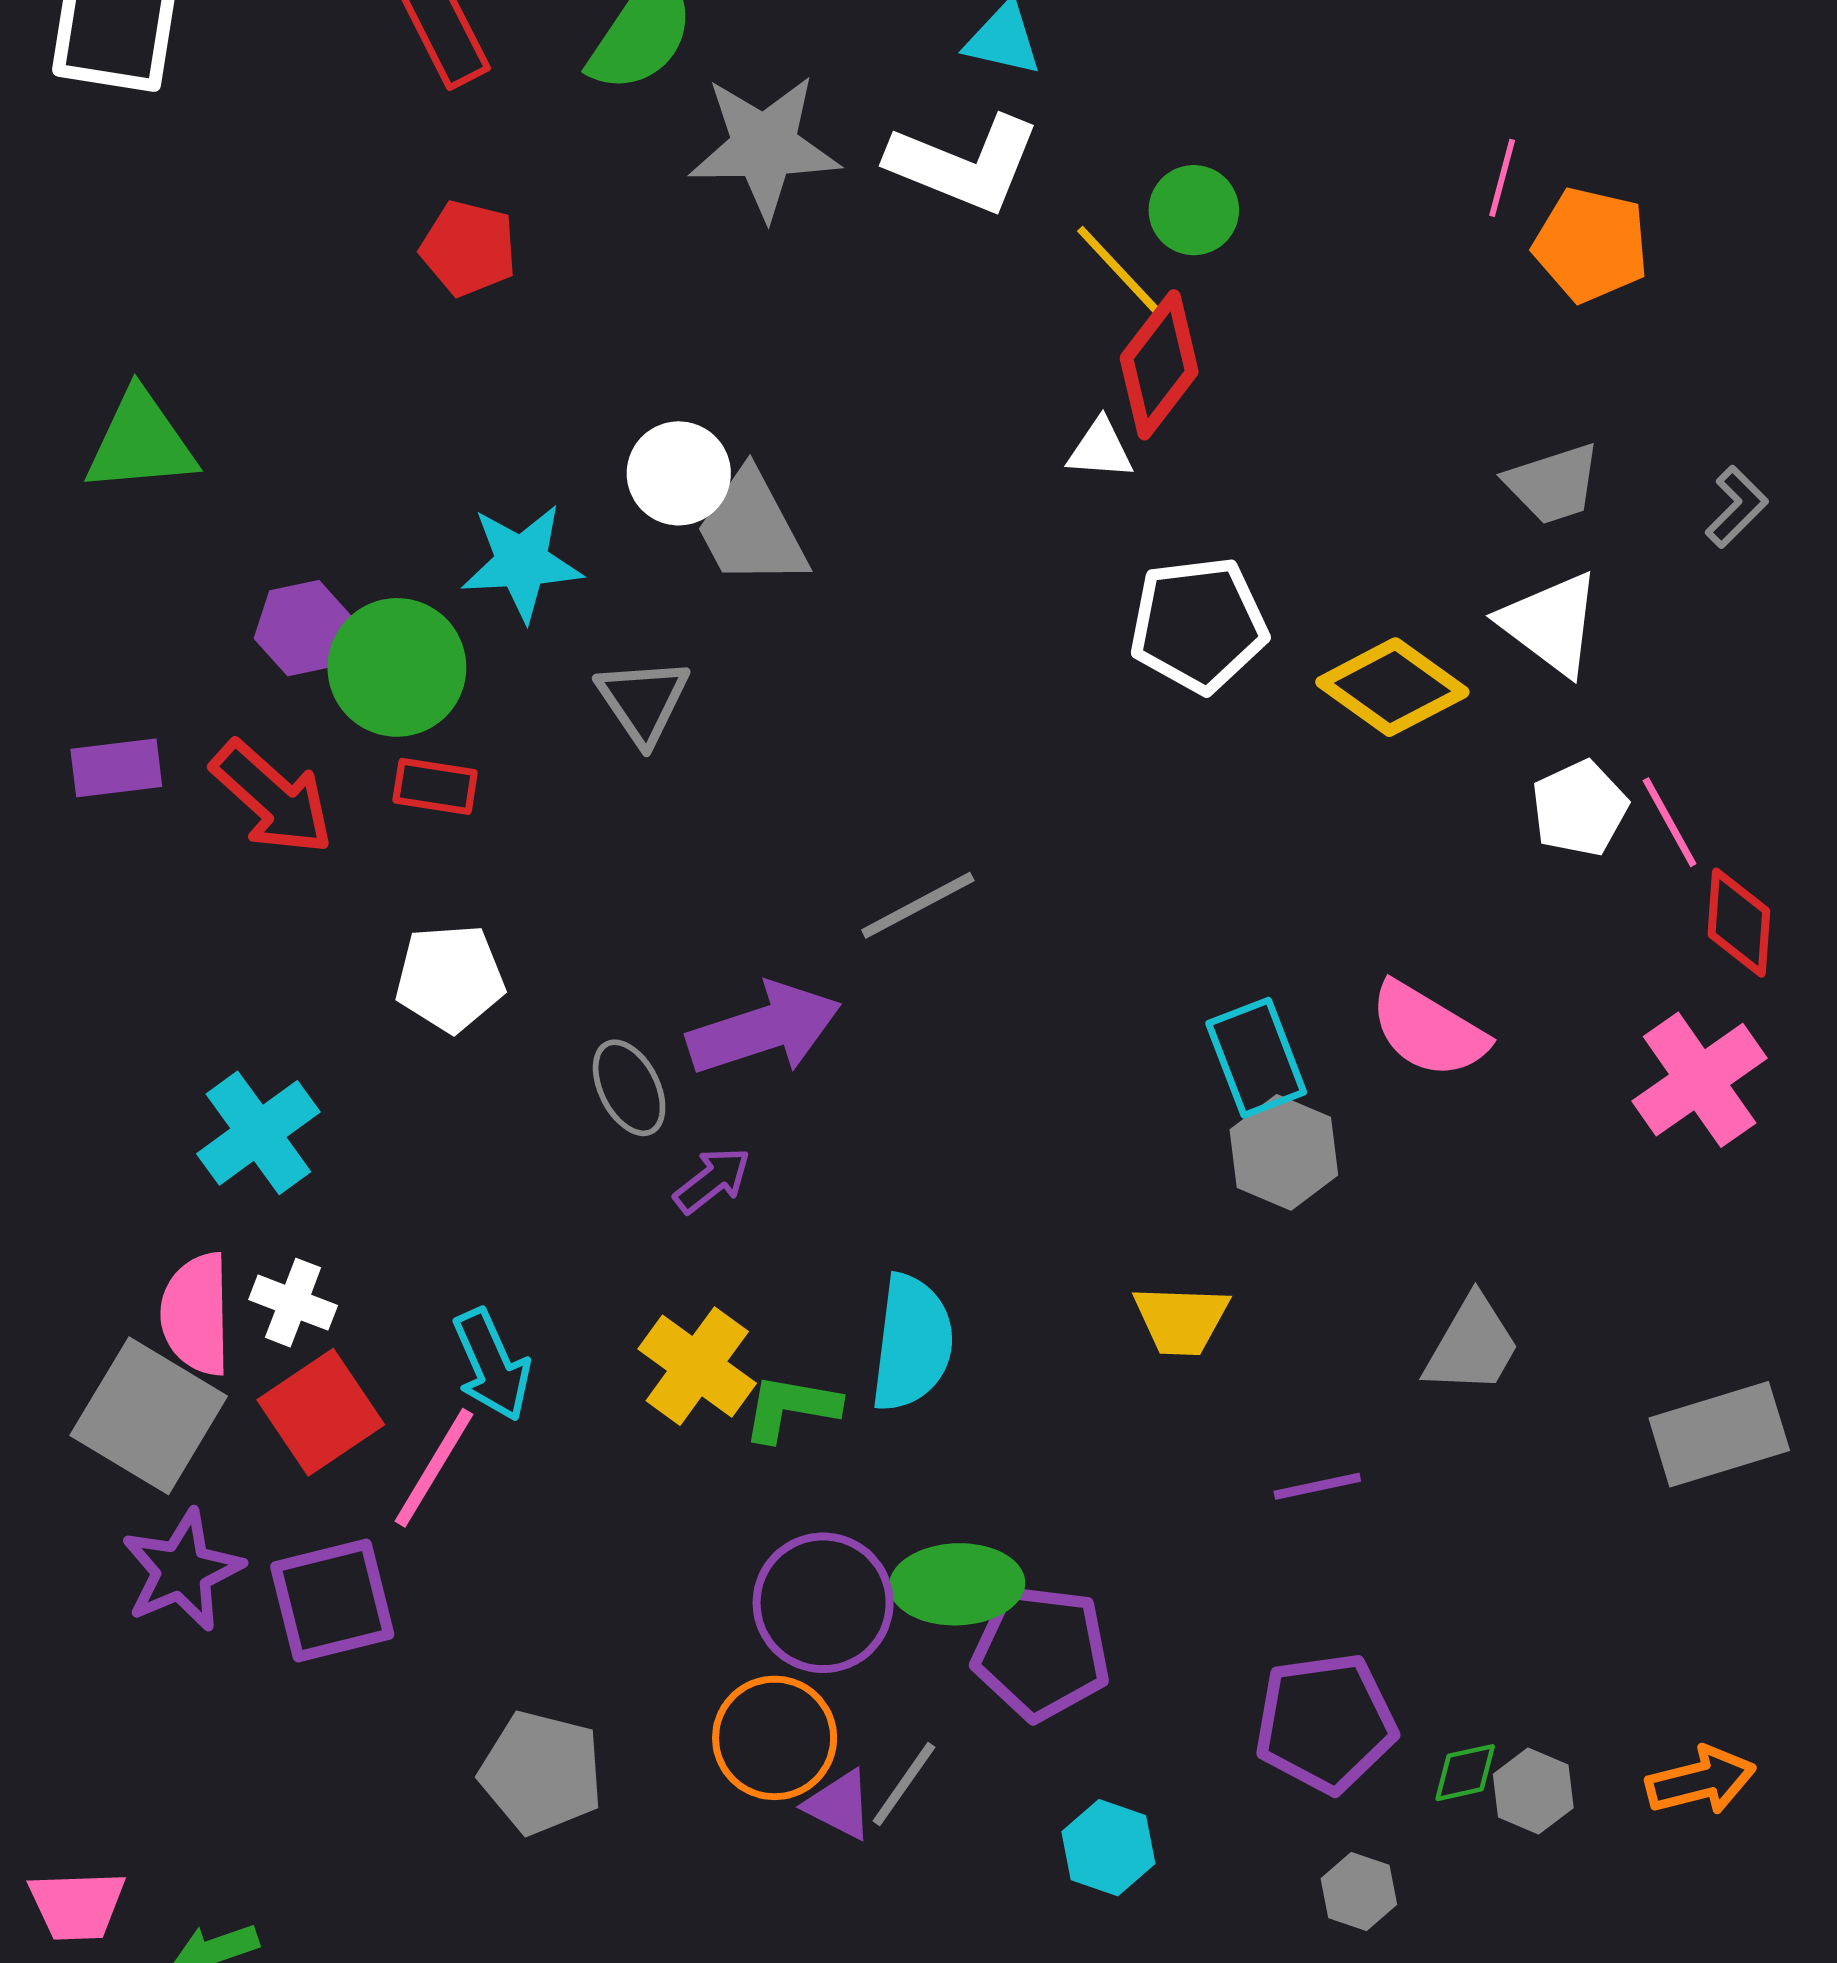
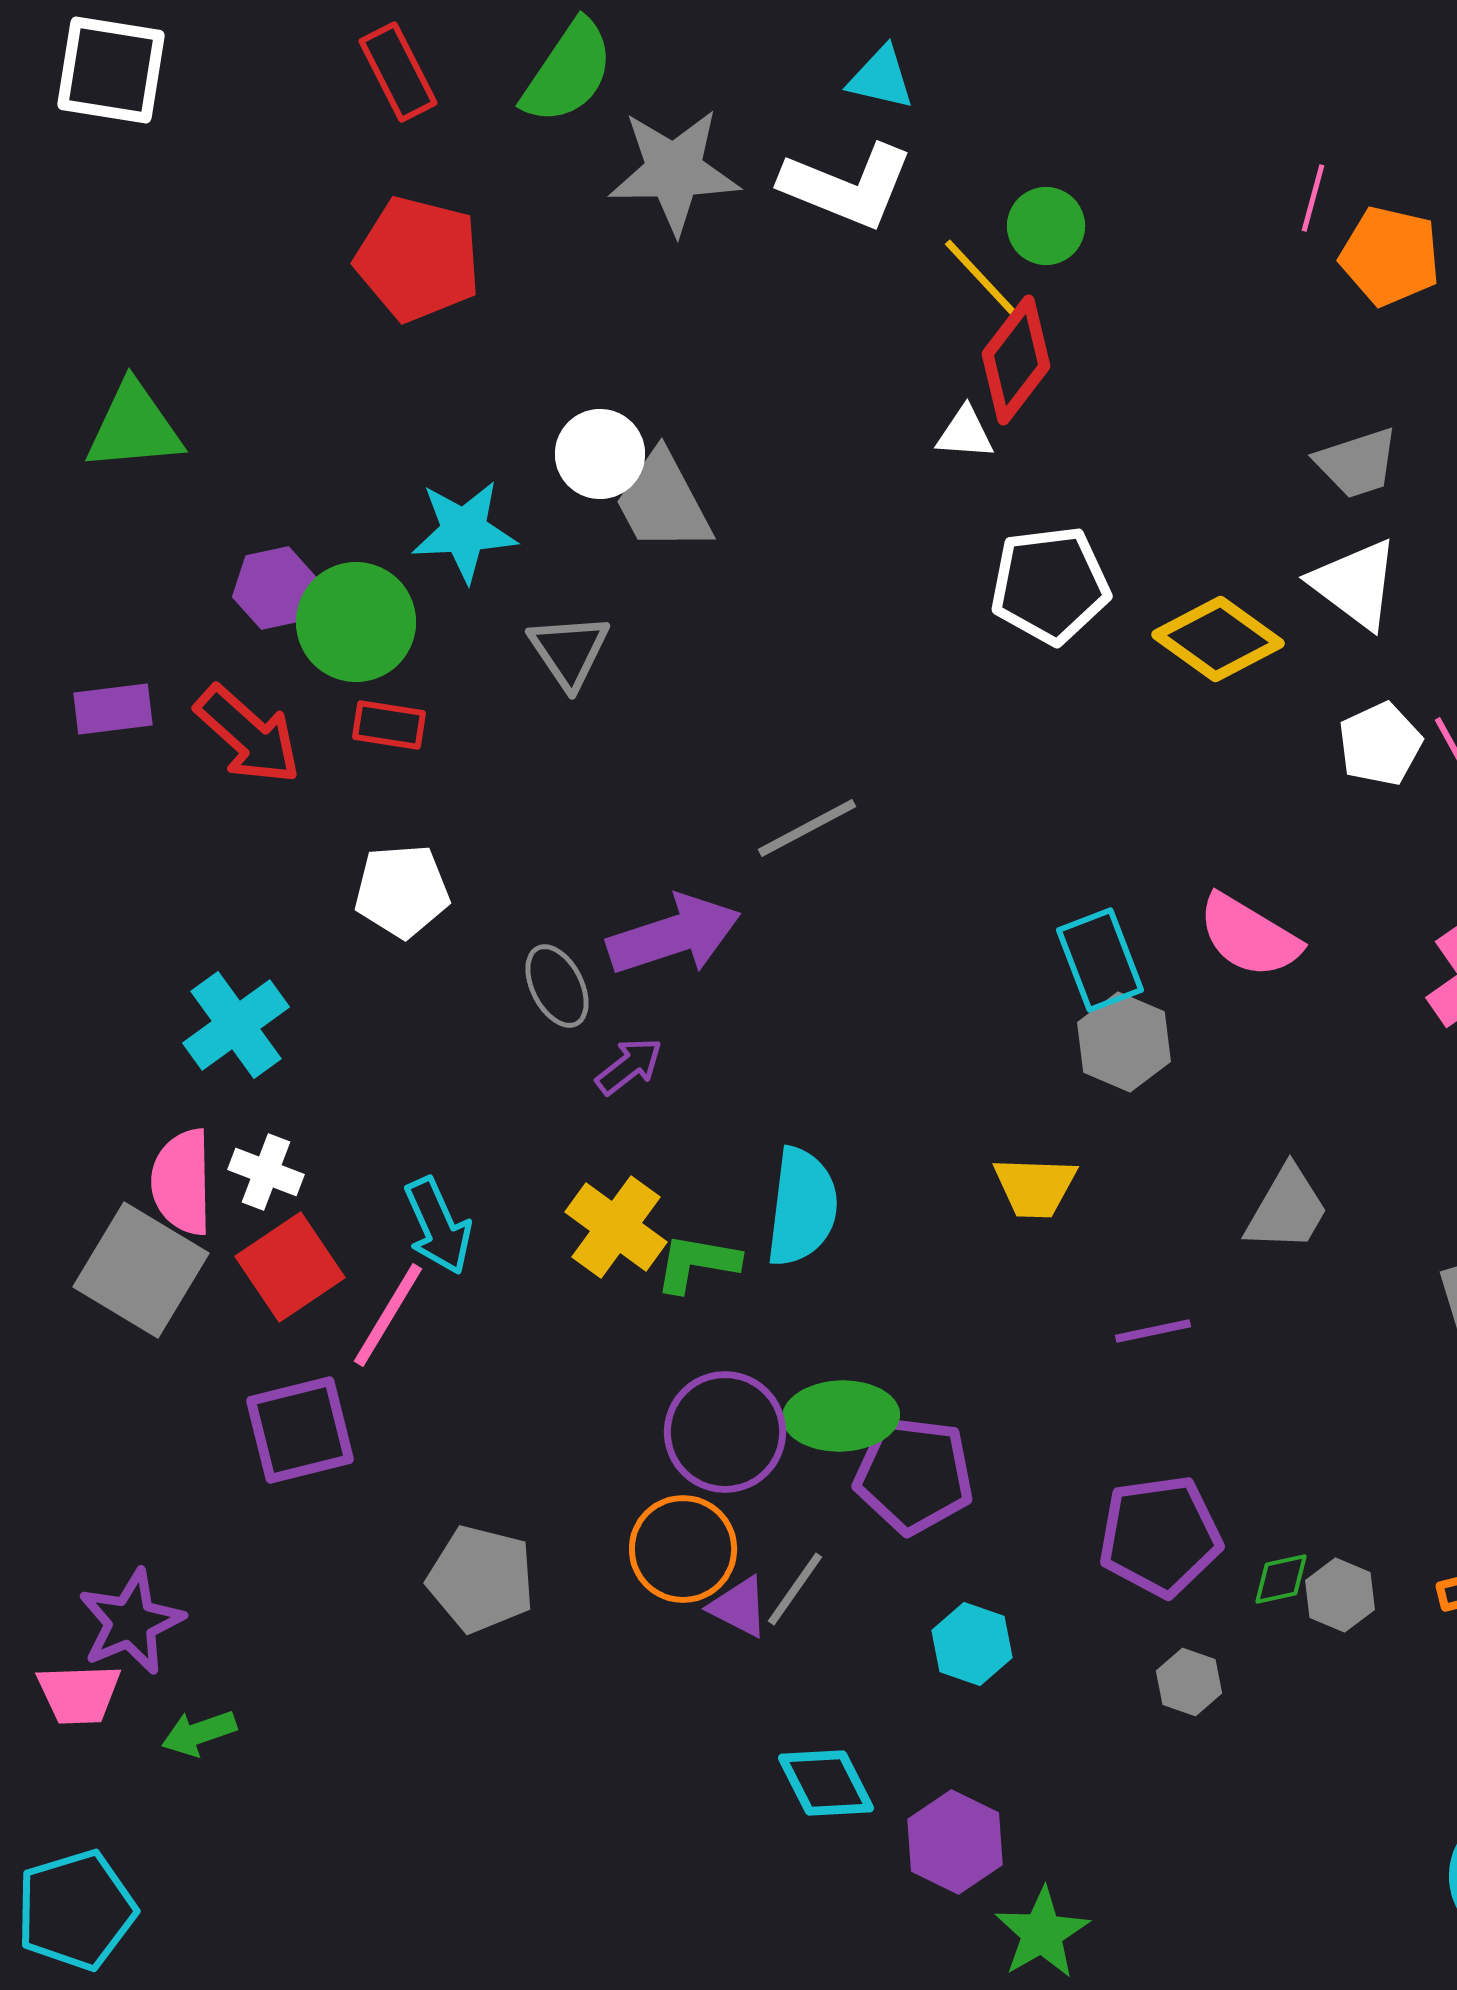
red pentagon: (469, 248) -> (418, 259), size x1.5
purple star: (182, 1570) -> (131, 1622), moved

